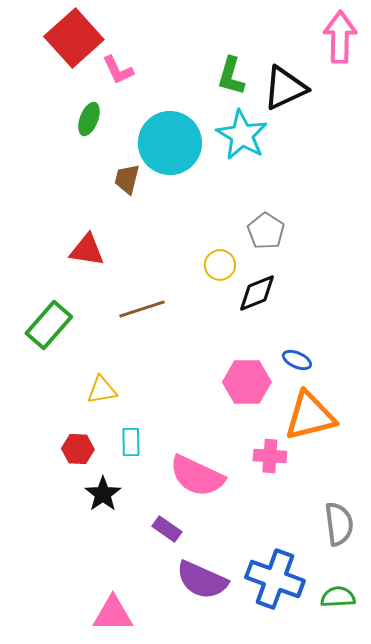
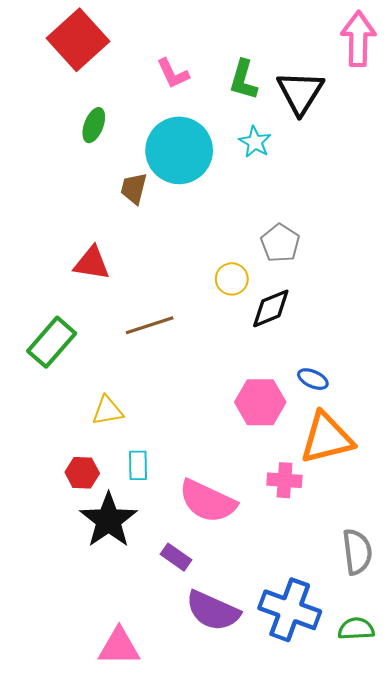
pink L-shape: (118, 70) -> (173, 73), moved
black triangle: (285, 88) -> (300, 92), turned -33
cyan star: (242, 135) -> (255, 142), size x0.6
black star: (103, 494) -> (109, 520), size x1.5

